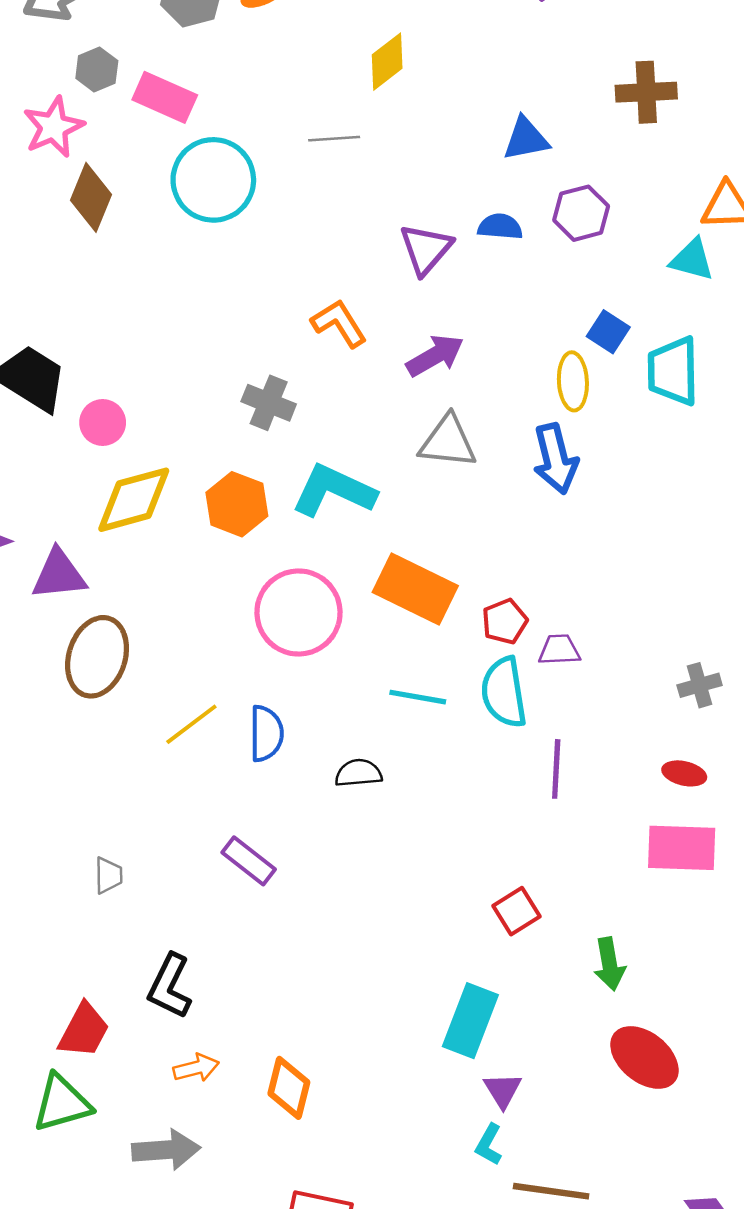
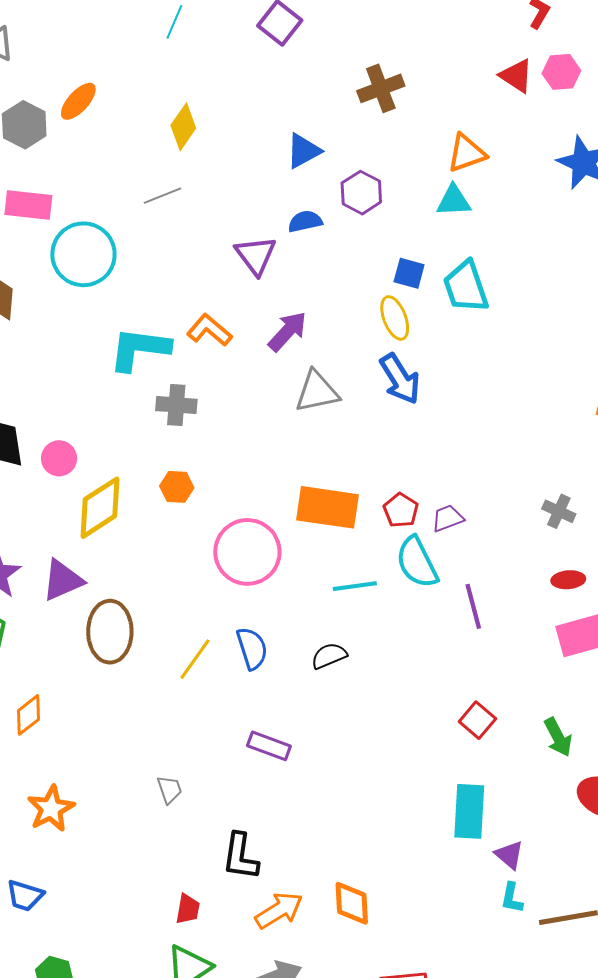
cyan L-shape: (334, 491) -> (139, 349), moved
orange hexagon: (237, 504) -> (177, 487), size x0.7
gray cross: (700, 685) -> (559, 511), turned -32
red trapezoid: (84, 1030) -> (188, 909), size x0.7
orange arrow: (196, 1068) -> (279, 910), size x1.4

